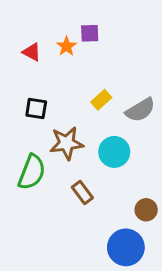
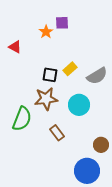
red triangle: (32, 52) -> (15, 47), moved
black square: (36, 109) -> (50, 75), moved

